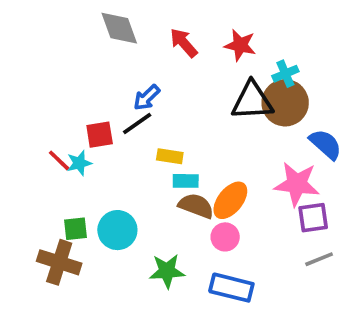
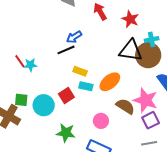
red square: (100, 135) -> (66, 95), moved, turned -35
orange ellipse: (230, 200) -> (110, 82), moved
brown semicircle: (196, 206) -> (125, 106), moved
purple square: (313, 218) -> (151, 120), turned -30

